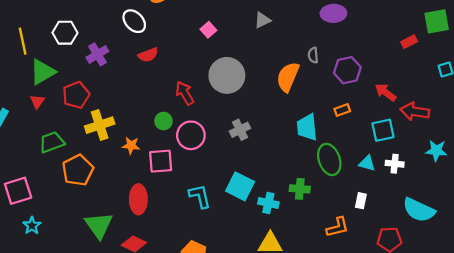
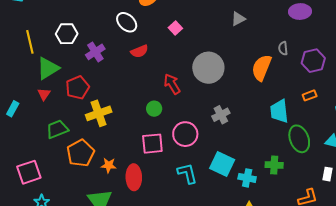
pink square: (208, 30) -> (175, 28), moved
pink circle: (191, 135) -> (185, 134), moved
orange star: (131, 145) -> (109, 165), moved

